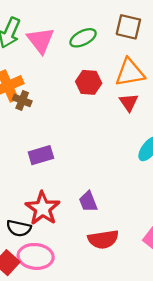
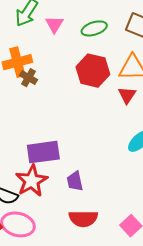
pink triangle: (41, 40) -> (54, 24), size x0.7
red hexagon: (89, 82) -> (93, 71), size x1.4
purple rectangle: (41, 155) -> (43, 152), moved, size x1.4

